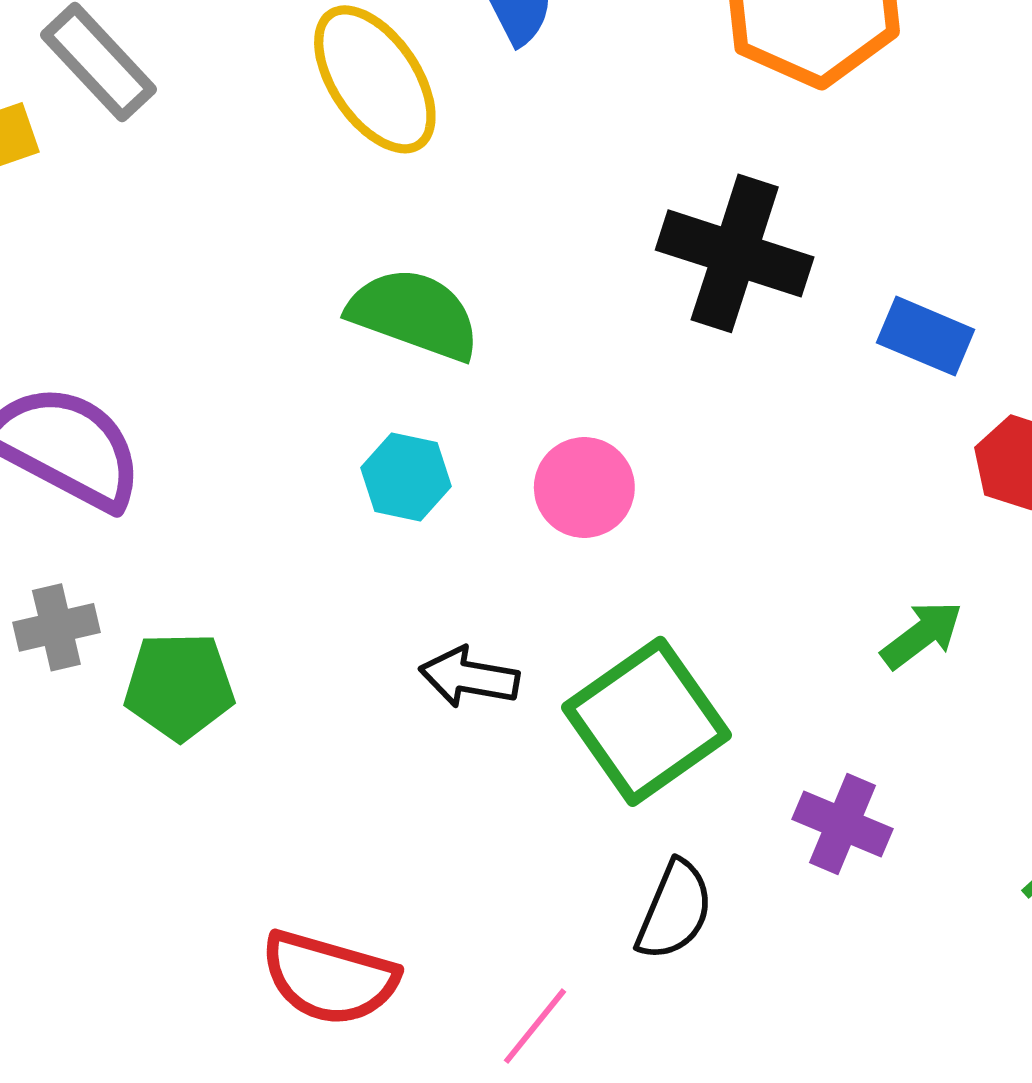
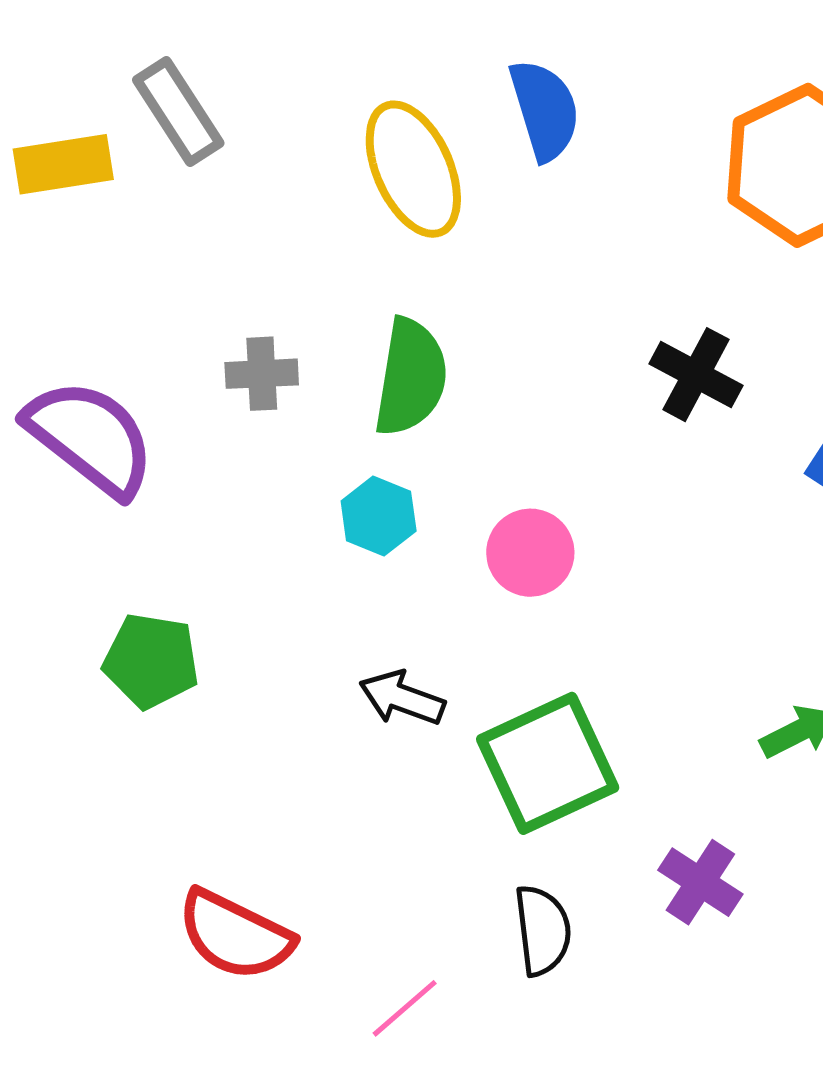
black cross: (735, 253) -> (696, 375), size x0.7
green semicircle: (414, 314) -> (411, 377), turned 69
gray cross: (56, 627) -> (262, 374), moved
black semicircle: (675, 910) -> (543, 930), turned -40

